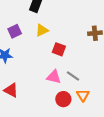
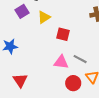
purple square: (15, 31) -> (22, 11), moved
red triangle: (11, 90) -> (20, 80), turned 35

